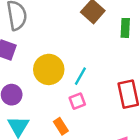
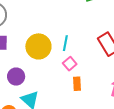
orange rectangle: (61, 126) -> (77, 84), moved, turned 48

